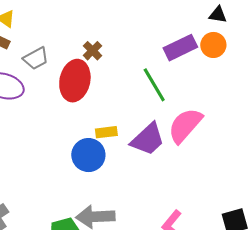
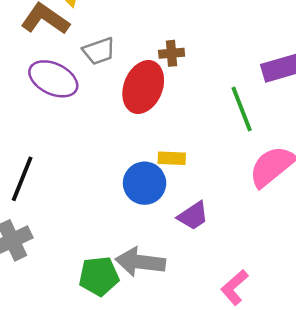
brown cross: (93, 51) -> (172, 53), turned 30
purple trapezoid: (148, 139) -> (193, 216), moved, size x0.7

